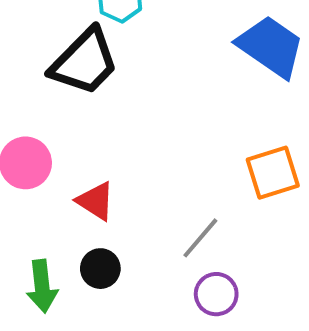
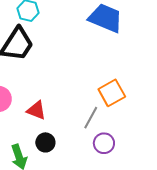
orange square: (273, 173) -> (112, 93), moved

